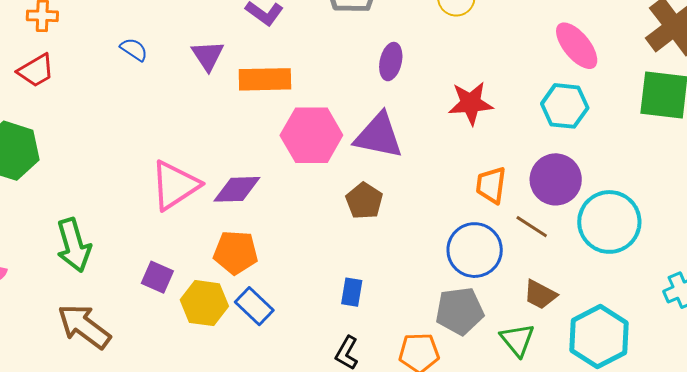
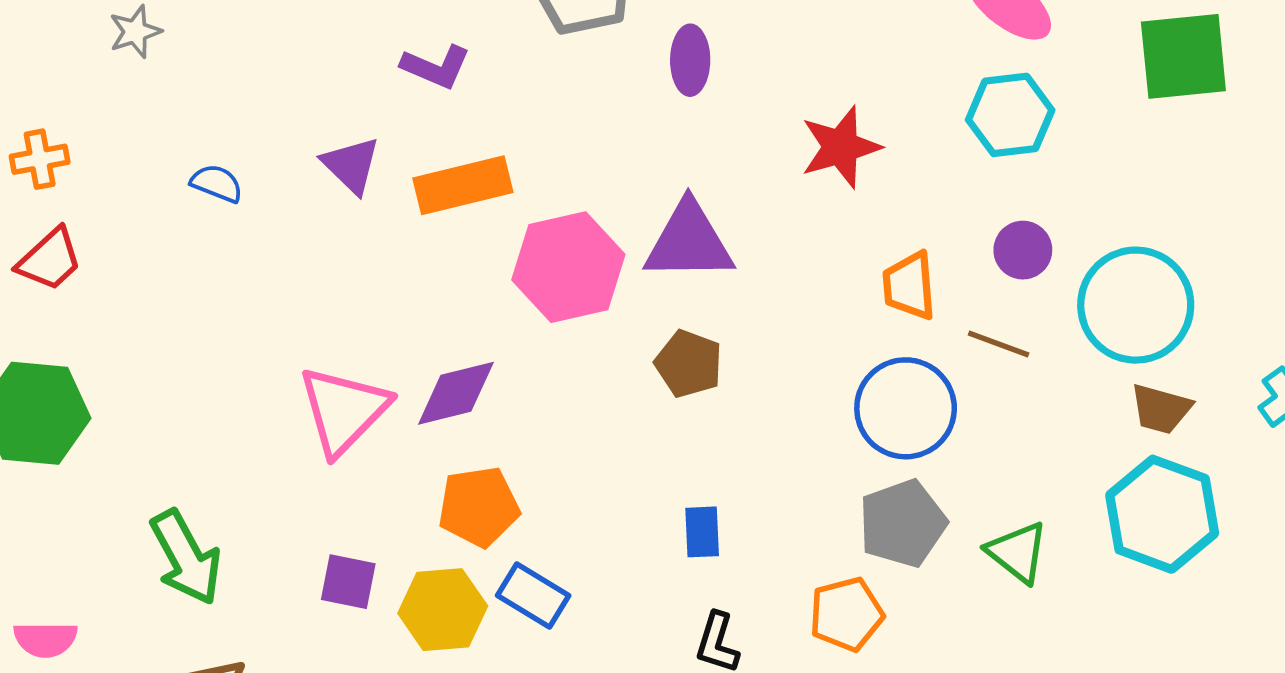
purple ellipse: (391, 62) -> (690, 60), moved
purple circle: (556, 179) -> (1023, 250), size x0.6
brown trapezoid: (540, 295) -> (1161, 409), moved

